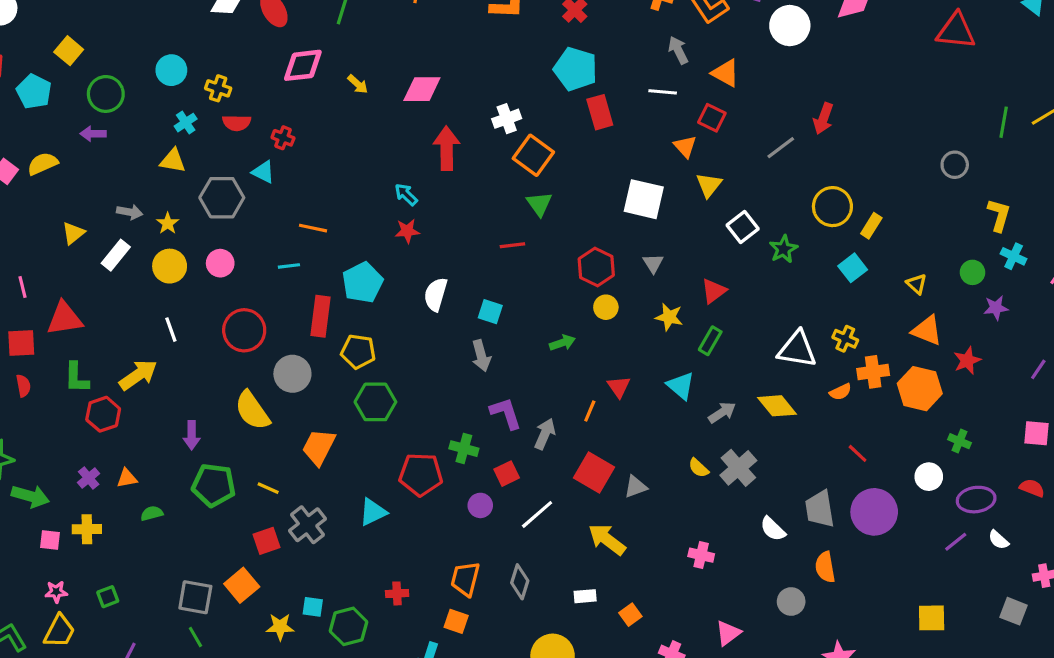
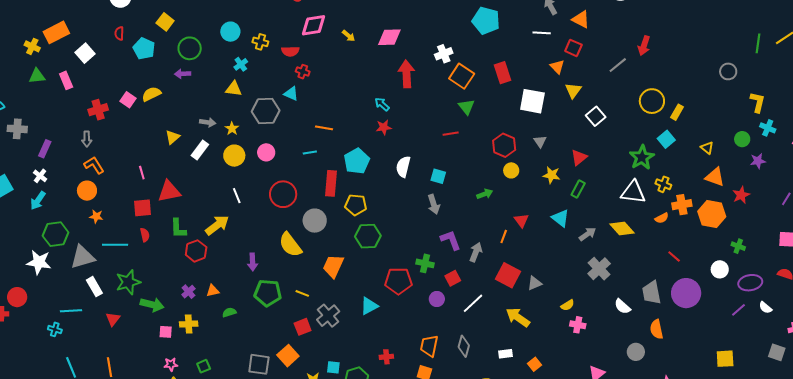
red rectangle: (600, 112) -> (502, 73), moved
red semicircle: (237, 123) -> (290, 51), moved
green star: (783, 249) -> (642, 157), moved, size x1.4
yellow semicircle: (699, 468) -> (567, 305), moved, turned -72

